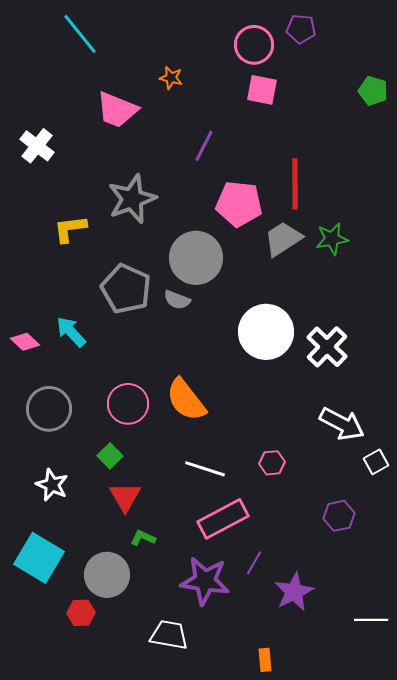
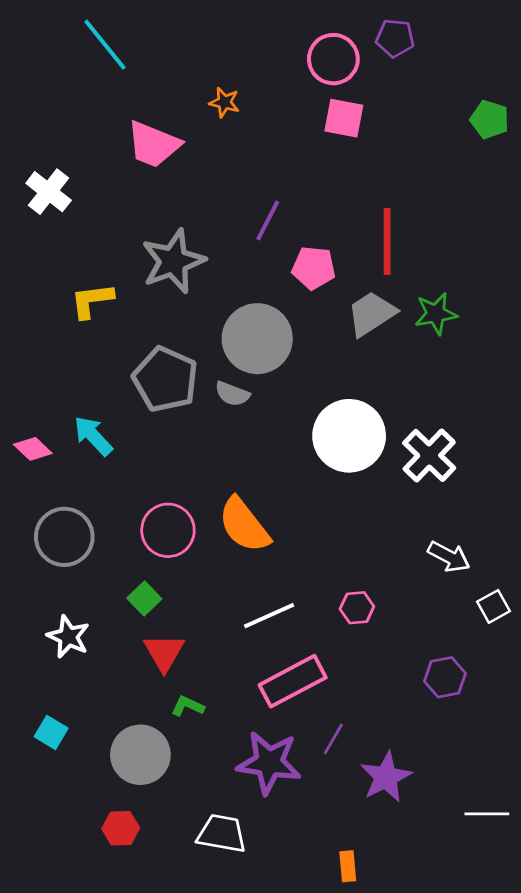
purple line: (204, 146) -> (268, 221), moved
pink pentagon: (239, 204) -> (314, 268), size x0.7
white arrow: (342, 424) -> (449, 557), size x0.7
white line: (205, 469) -> (269, 616), turned -42
cyan square: (39, 558) -> (51, 732), size x0.5
red hexagon: (81, 613) -> (121, 828), moved

